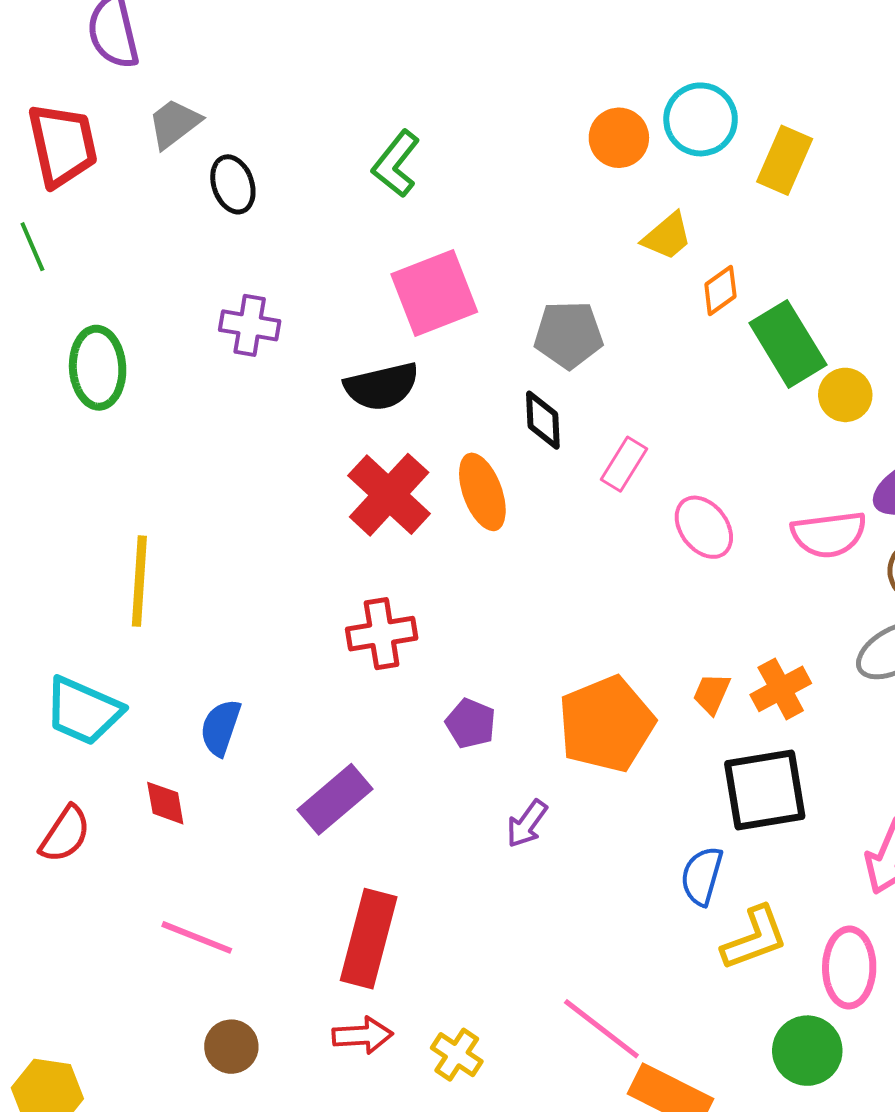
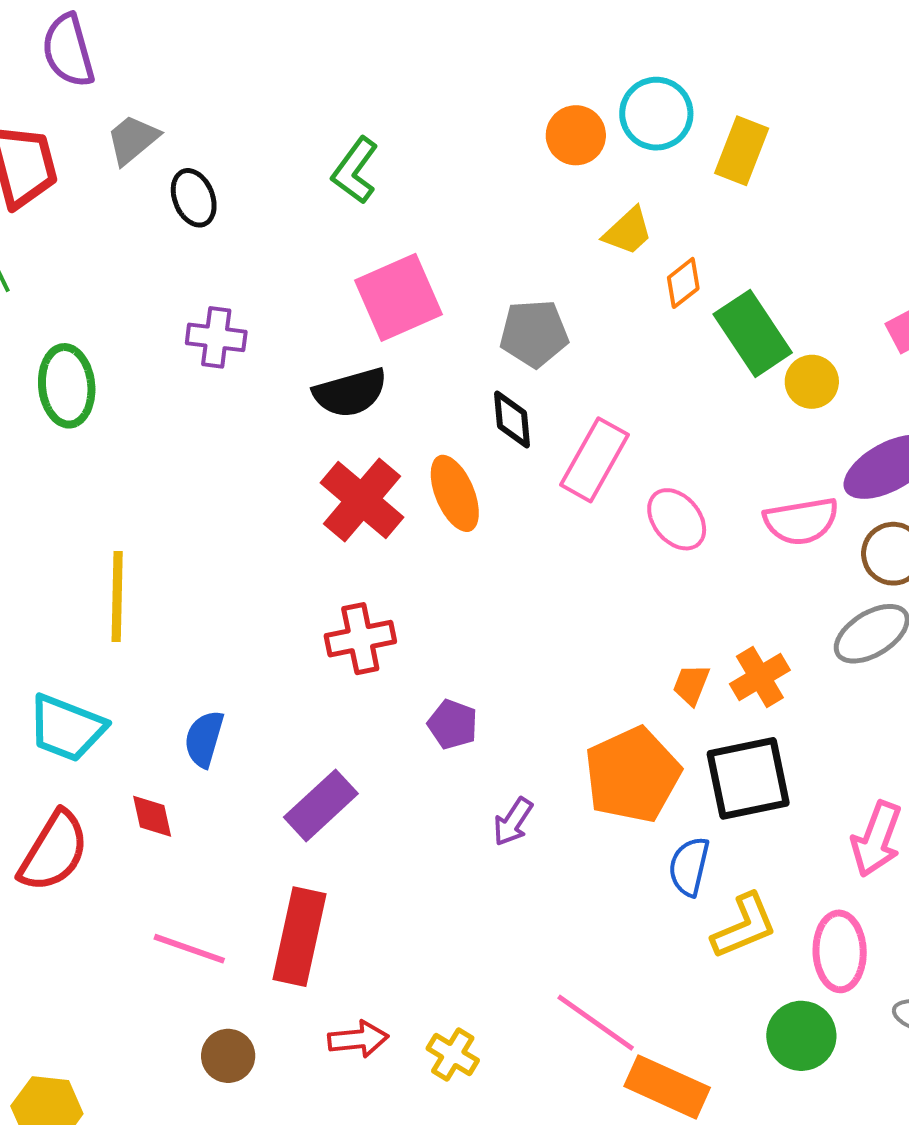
pink rectangle: (624, 464) -> (594, 460), size x1.5
orange pentagon: (606, 724) -> (632, 775), moved
red semicircle: (65, 834) -> (54, 851), size x1.4
red rectangle: (369, 939) -> (300, 937), moved

